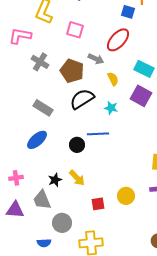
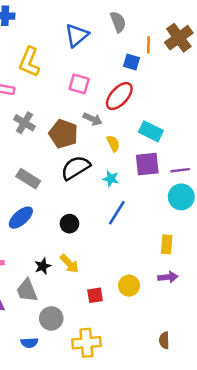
pink square: (75, 30) -> (79, 84), moved
purple square: (141, 96) -> (147, 164), turned -35
blue line: (98, 134) -> (117, 213), moved, turned -55

